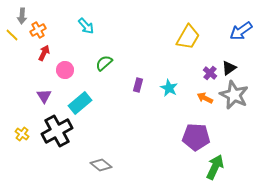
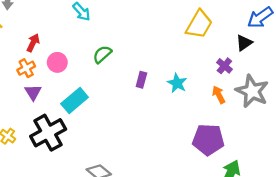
orange cross: (38, 30) -> (26, 68), moved
black triangle: (229, 68) -> (244, 43), moved
orange arrow: (205, 98) -> (219, 95), turned 35

